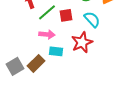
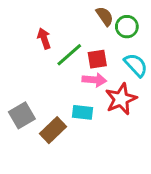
pink arrow: (47, 34) -> (94, 80), moved
gray square: (15, 66) -> (22, 115), moved

